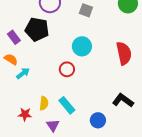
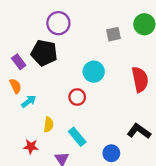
gray square: (86, 10) -> (114, 34), moved, turned -32
orange semicircle: (11, 59) -> (15, 86), turned 32
yellow semicircle: (44, 103) -> (48, 125), moved

